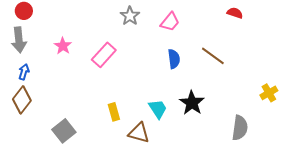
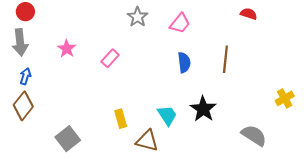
pink rectangle: (104, 55) -> (110, 58), size x0.7
brown line: (213, 56) -> (225, 59), turned 60
gray semicircle: (240, 128) -> (254, 135), turned -65

